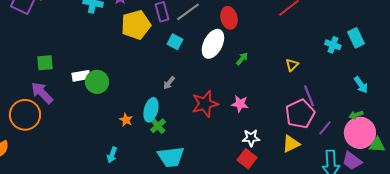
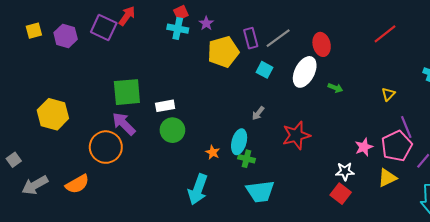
green arrow: (242, 59) -> (335, 88), turned 72
green square: (45, 63) -> (127, 92), size x1.6
green circle: (97, 82) -> (172, 130), moved
pink star: (240, 104) -> (364, 147), moved, turned -30
green cross: (158, 126) -> (246, 159), turned -35
cyan arrow: (112, 155) -> (198, 189), size x1.8

